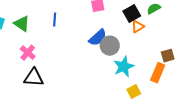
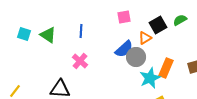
orange triangle: (138, 27) -> (145, 38), moved
pink cross: (28, 53) -> (80, 61), moved
orange rectangle: (158, 73) -> (166, 68), moved

